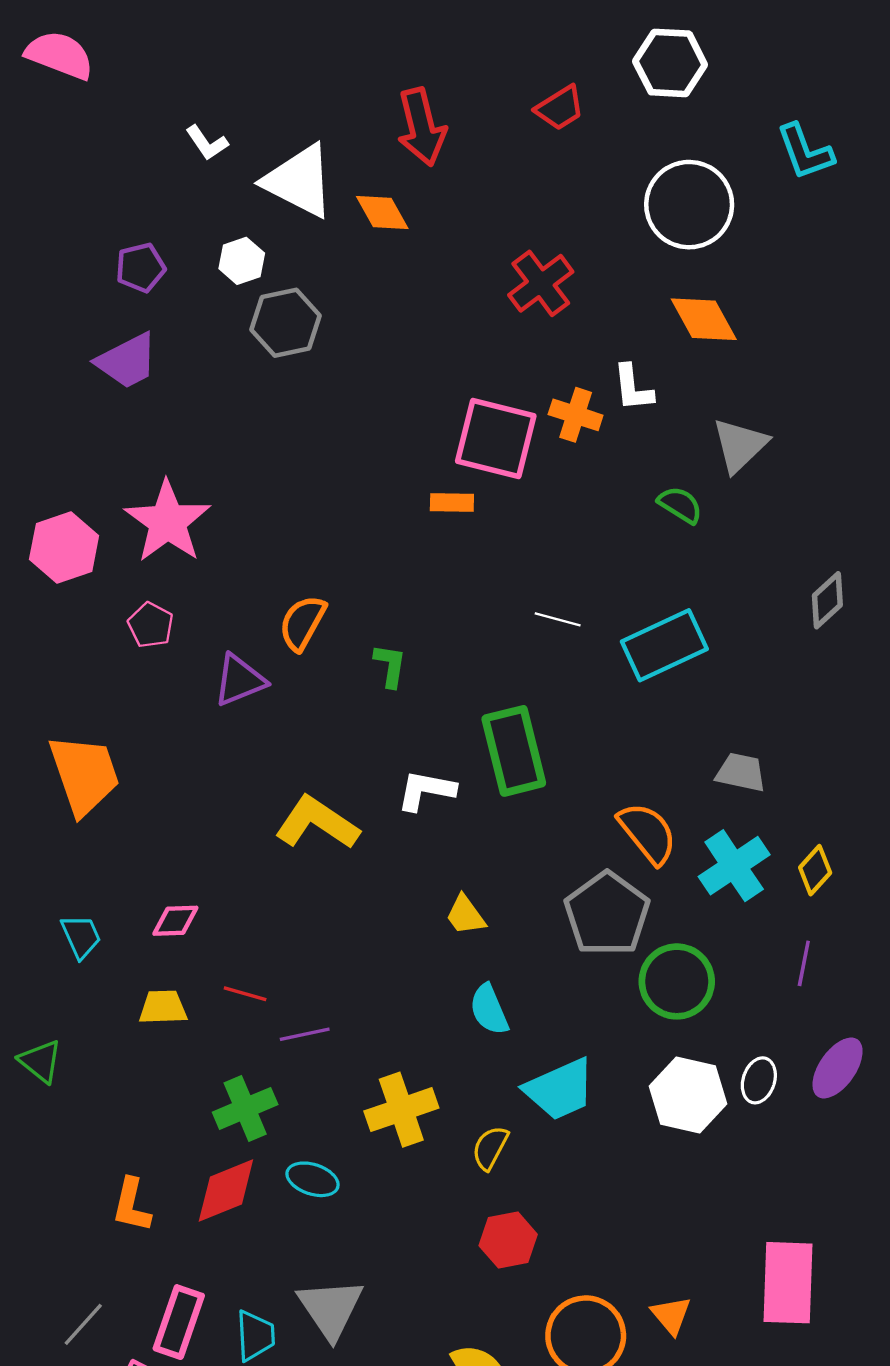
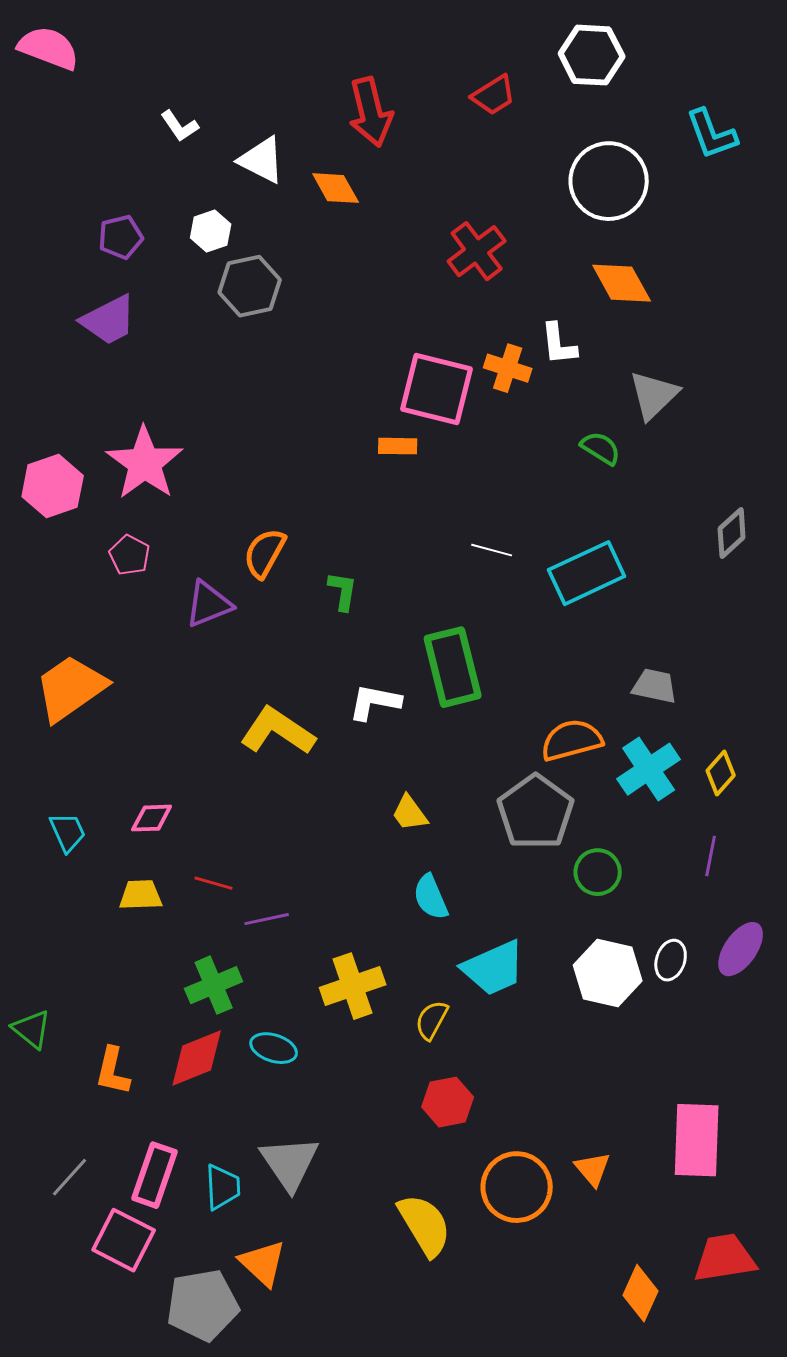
white triangle: (299, 181) -> (262, 160), size x0.7
orange trapezoid: (84, 775) -> (71, 688), turned -106
orange semicircle: (648, 833) -> (572, 740), turned -66
green circle: (677, 981) -> (598, 872), size x0.7
green triangle: (40, 1061) -> (32, 1029), moved

